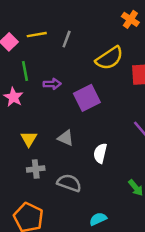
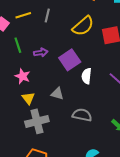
pink star: (13, 97) -> (23, 76), moved
white semicircle: (100, 153) -> (87, 76), moved
gray cross: (36, 169) -> (37, 121), size x1.6
gray semicircle: (69, 183) -> (82, 115), moved

